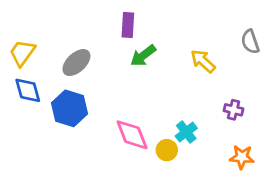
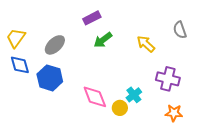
purple rectangle: (128, 25) -> (92, 18), turned 60
purple cross: (233, 110) -> (168, 79), size x1.6

